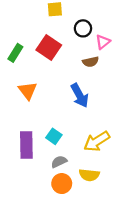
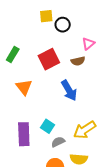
black circle: (83, 28) -> (63, 25), moved
red square: (49, 48) -> (49, 59), moved, turned 30
gray semicircle: (59, 162) -> (58, 142), moved

